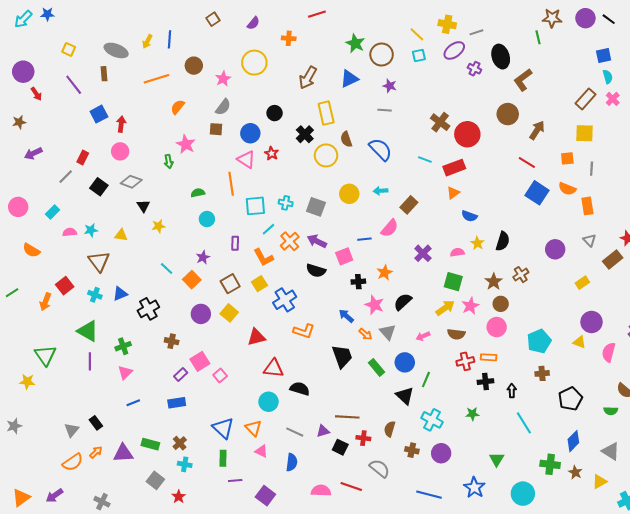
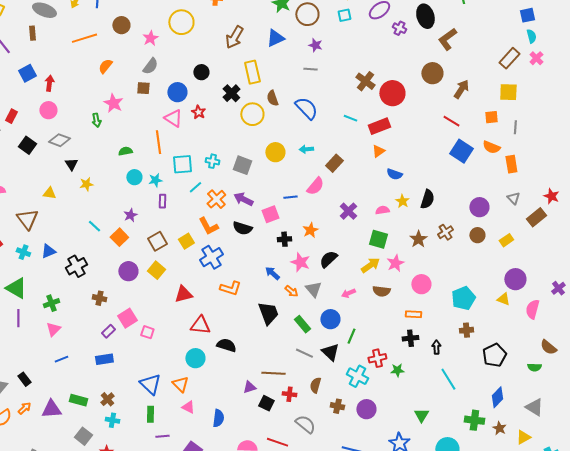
cyan star: (91, 230) -> (155, 180), moved
orange L-shape: (263, 257) -> (208, 226), moved
brown circle: (501, 304) -> (477, 235), moved
red cross: (465, 361) -> (377, 358), moved
pink square: (220, 375) -> (147, 332), turned -32
gray line: (295, 432) -> (304, 353), moved

